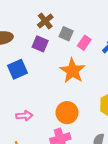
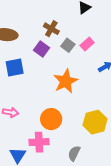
brown cross: (45, 21) -> (51, 29), turned -35
pink rectangle: (84, 43) -> (87, 44), moved

